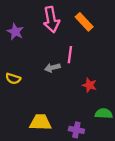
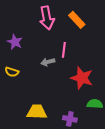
purple star: (15, 32) -> (15, 42), moved
red star: (89, 85) -> (82, 78), size x1.6

